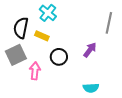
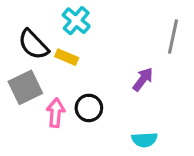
black semicircle: (21, 28) -> (33, 44), turned -55
black circle: (59, 57) -> (89, 108), moved

